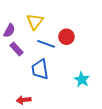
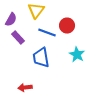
cyan star: (82, 80) -> (77, 55), moved

